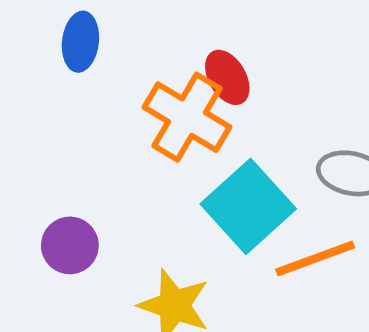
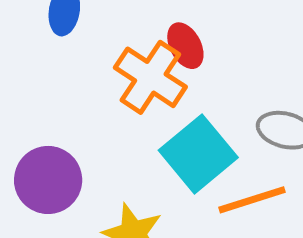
purple circle: (70, 245) -> (48, 180), size x1.4

